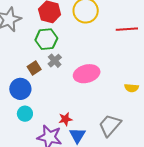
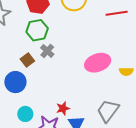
pink ellipse: (87, 74) -> (98, 63), moved
cyan circle: (25, 114) -> (25, 114), moved

